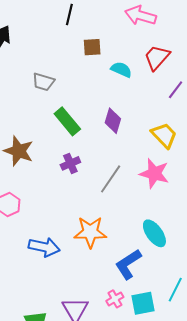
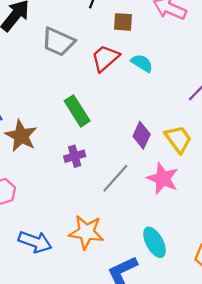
brown square: (92, 47) -> (123, 22), moved
red trapezoid: (157, 57) -> (105, 58), moved
gray trapezoid: (43, 82) -> (58, 42), moved, size x1.4
purple diamond: (113, 121) -> (142, 135), moved

